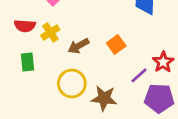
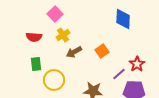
yellow cross: (50, 32) -> (63, 35), moved
yellow circle: (72, 84) -> (54, 80), moved

